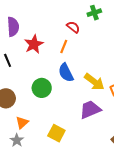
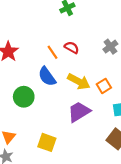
red semicircle: (73, 27) -> (72, 48), moved
orange line: (64, 46) -> (53, 52), moved, turned -48

